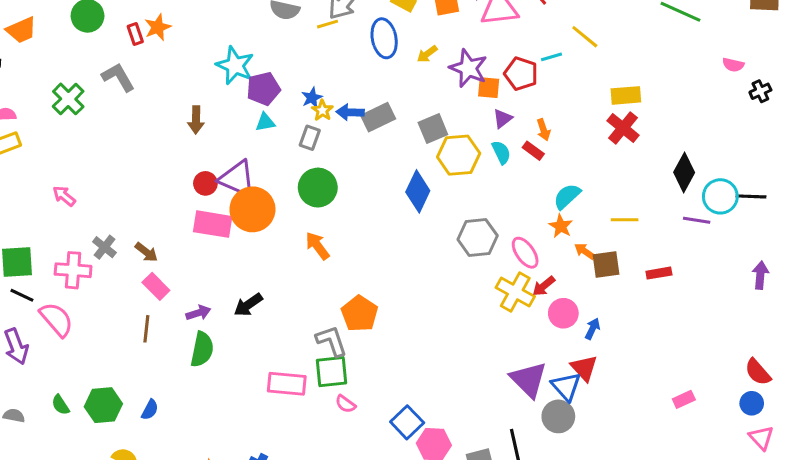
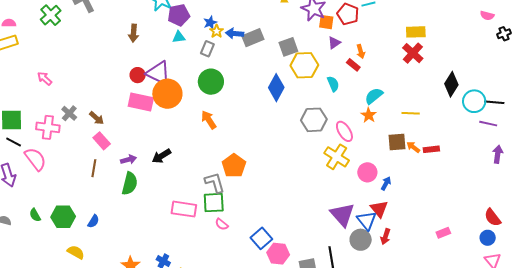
cyan semicircle: (501, 152) -> (333, 84), moved
purple line: (697, 220) -> (488, 124), moved
orange arrow: (585, 251) -> (413, 147), moved
red arrow: (544, 286) -> (385, 237), moved, turned -35

